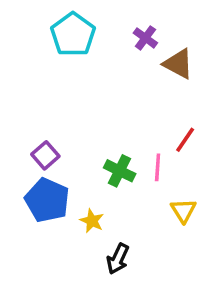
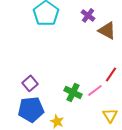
pink line: (158, 167) -> (95, 90), turned 49
blue pentagon: (47, 200) -> (31, 109), turned -30

